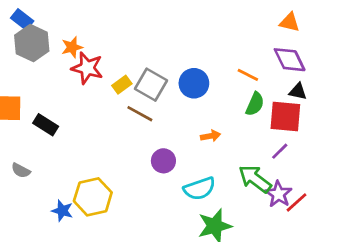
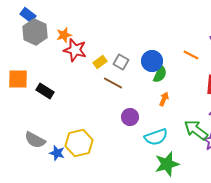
gray square: (151, 85) -> (121, 62), size x0.7
green semicircle: (255, 104) -> (160, 74), moved
orange arrow: (211, 136) -> (164, 99), turned -56
gray semicircle: (21, 171) -> (35, 140), moved, size x1.5

